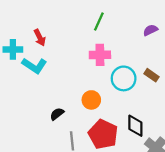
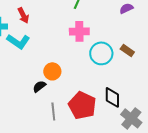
orange circle: (91, 100) -> (52, 71), moved

